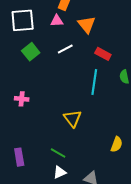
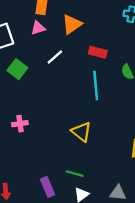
orange triangle: (87, 25) -> (72, 24), turned 48
purple rectangle: (19, 157) -> (48, 187), moved

